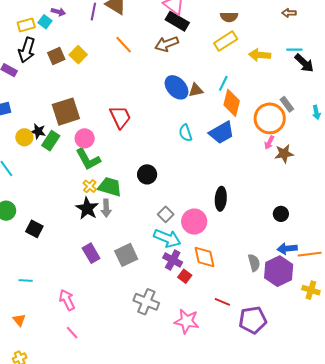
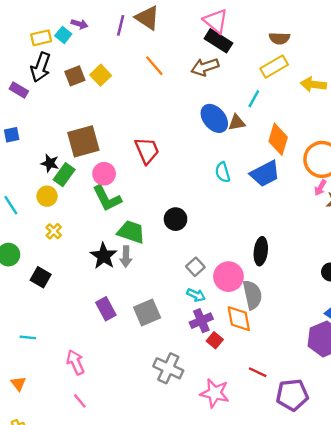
cyan line: (223, 83) -> (254, 99), moved
yellow circle: (24, 137) -> (47, 196), moved
yellow cross: (90, 186) -> (54, 231), moved
cyan arrow: (167, 238) -> (196, 295), size x0.6
purple cross: (173, 260) -> (201, 321), turned 36
gray semicircle: (254, 263) -> (252, 295), moved, size x1.4

